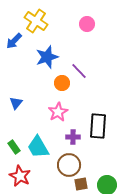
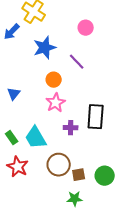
pink circle: (87, 24) -> (86, 28), moved
orange circle: (62, 83) -> (54, 80), moved
brown circle: (69, 165) -> (59, 165), moved

